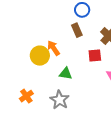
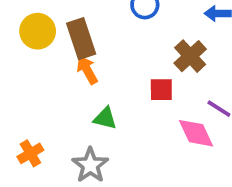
brown rectangle: (77, 30) -> (81, 39), moved, size x1.5
yellow circle: (40, 56) -> (38, 31), moved

